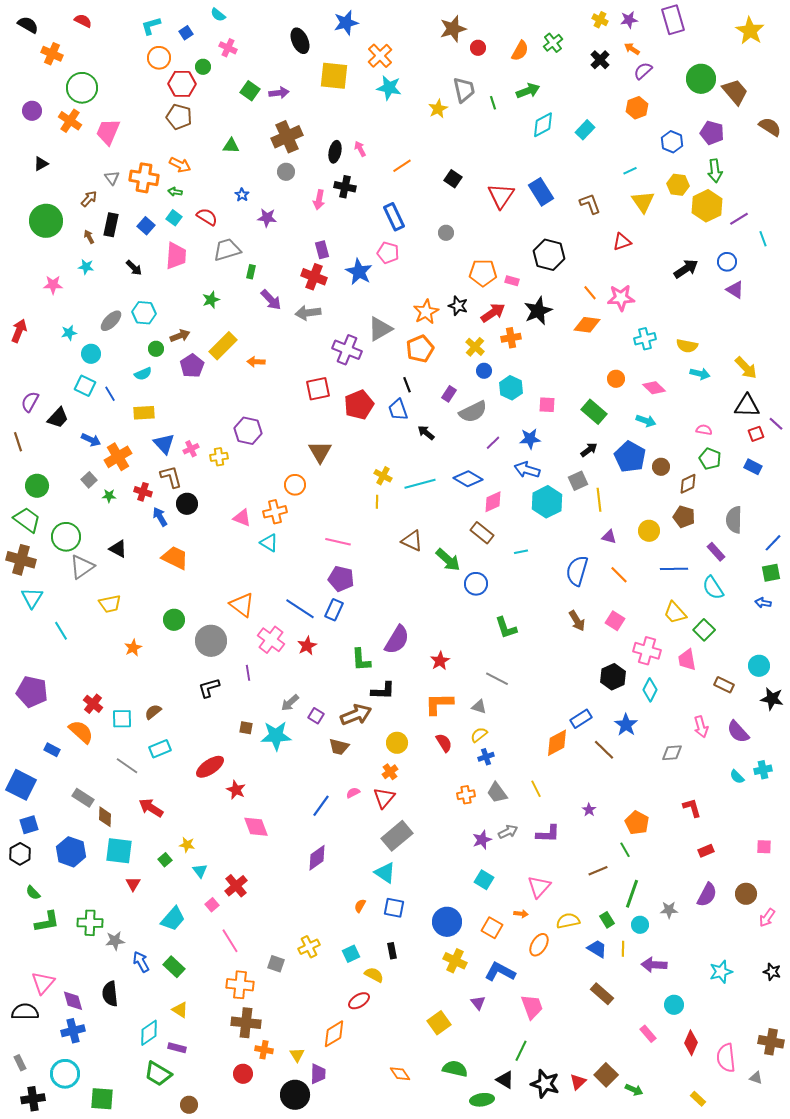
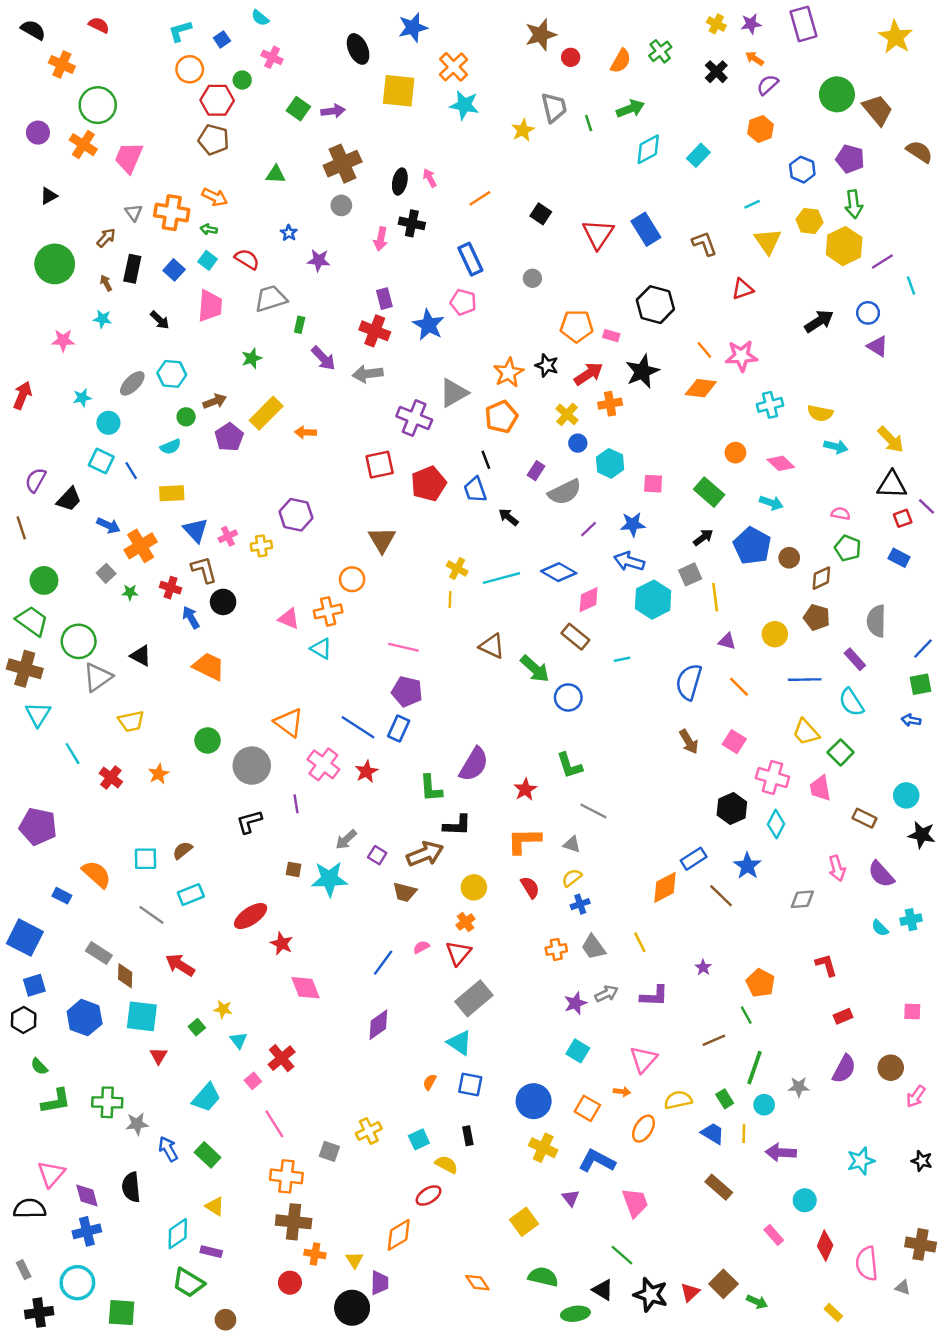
green L-shape: (506, 628) -> (569, 766), moved
red cross: (93, 704) -> (111, 777), moved
green line: (521, 1051) -> (622, 1255), turned -75

